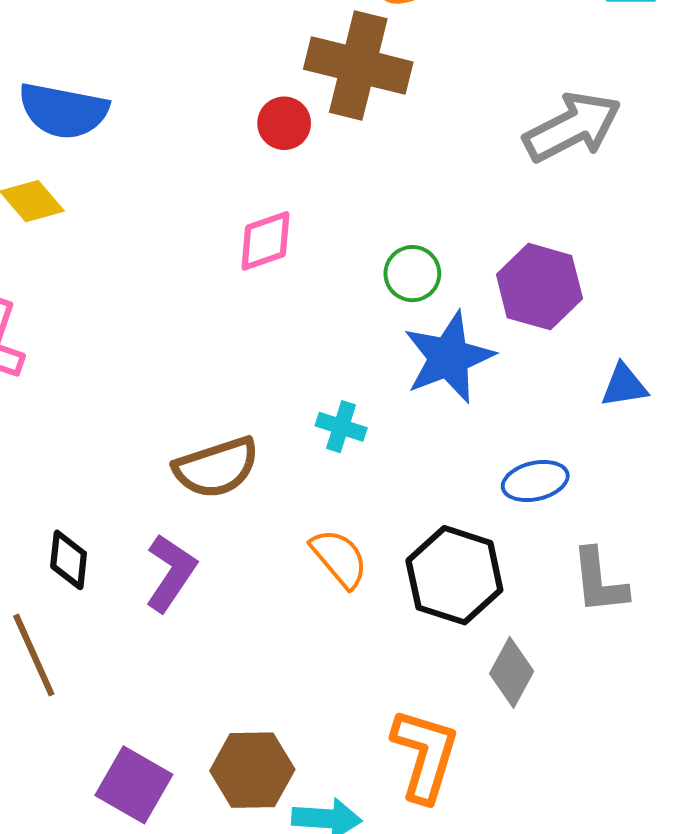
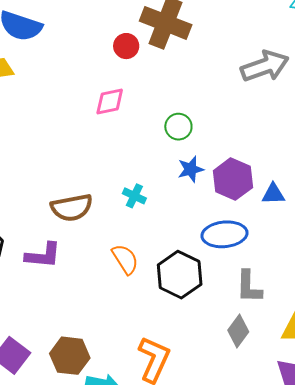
purple hexagon: (539, 287) -> (233, 179), moved
blue star: (449, 357) -> (191, 169), size x0.6
blue ellipse: (535, 481) -> (224, 234), size x1.4
purple L-shape: (171, 573) -> (43, 255), turned 54
gray diamond: (512, 672) -> (238, 331), moved

